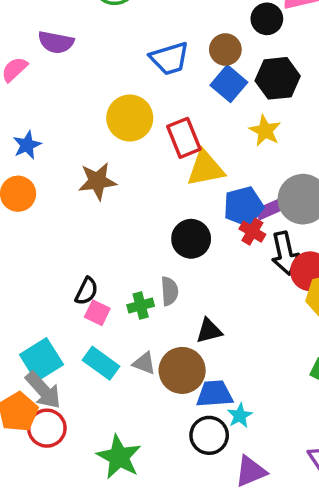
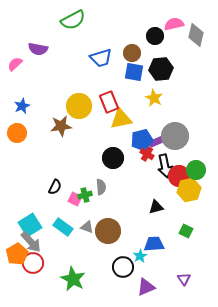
blue square: (229, 84) -> (134, 72), turned -30
yellow circle: (130, 118) -> (79, 106), moved
pink square: (97, 313) -> (75, 199), moved
black triangle: (209, 331) -> (156, 207), moved
blue trapezoid: (215, 394) -> (154, 244), moved

